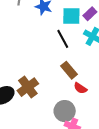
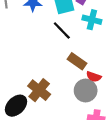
gray circle: (65, 111) -> (86, 91), moved

